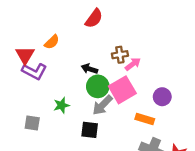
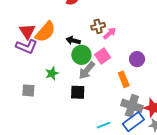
orange semicircle: (52, 42) -> (45, 32), moved, size x1.6
red triangle: (25, 55) -> (27, 31), moved
pink square: (122, 90) -> (103, 56), size x0.7
orange rectangle: (145, 119) -> (124, 79), turned 56

